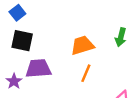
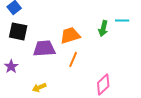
purple trapezoid: (38, 69) -> (44, 48), moved

